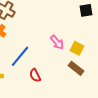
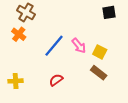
blue line: (20, 56) -> (54, 46), moved
red semicircle: (35, 75) -> (56, 80), turned 80

